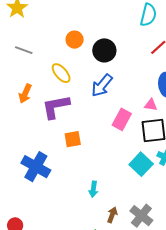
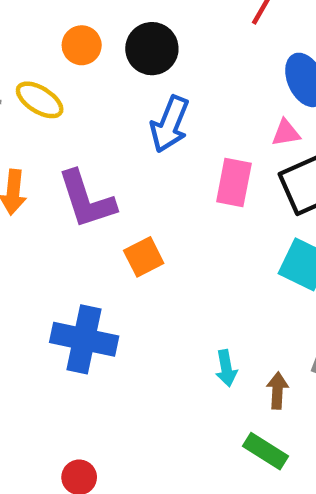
yellow ellipse: (61, 73) -> (40, 100), moved
purple L-shape: (56, 107) -> (86, 200), turned -80
cyan arrow: (93, 189) -> (226, 368), moved

